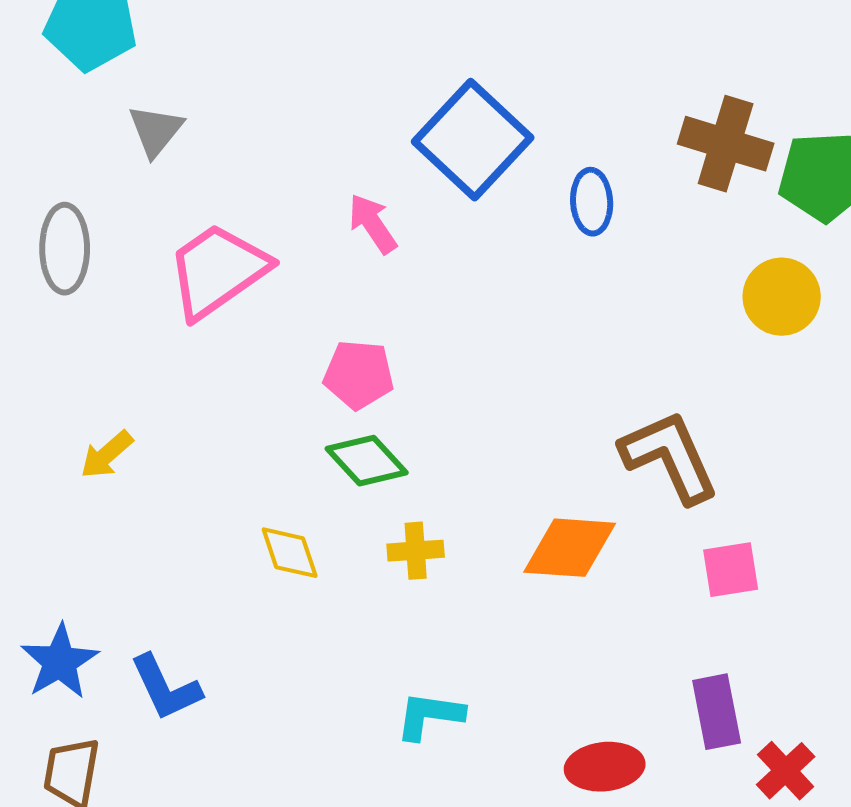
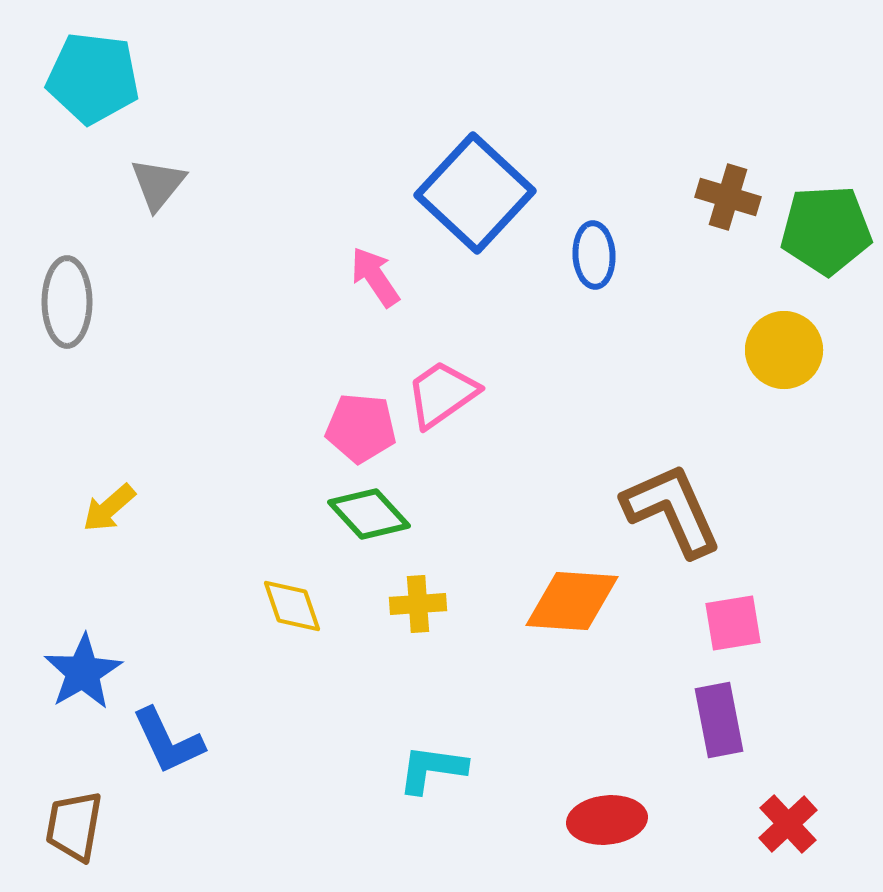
brown cross: (726, 144) -> (728, 197), size x0.7
pink trapezoid: (218, 271) -> (442, 394), moved, size x0.7
blue star: (60, 662) -> (83, 672), moved
purple rectangle: (717, 712) -> (719, 720), moved

